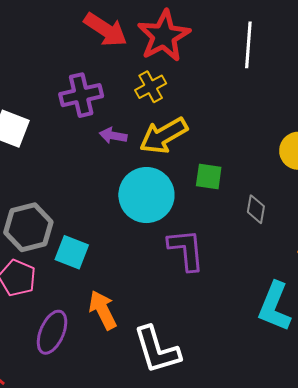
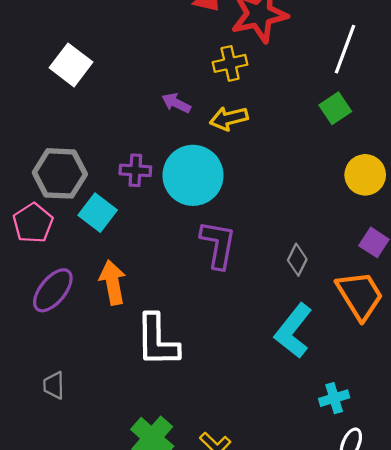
purple cross: (81, 95) -> (135, 170), moved, size x0.7
yellow arrow: (164, 136) -> (229, 118), size x0.7
green square: (209, 177) -> (335, 108), moved, turned 32
gray diamond: (256, 209) -> (297, 260), moved

